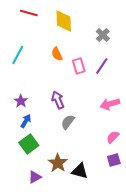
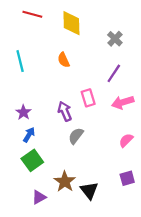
cyan line: (18, 55) -> (20, 61), turned -42
pink rectangle: (79, 66) -> (88, 98), moved
pink arrow: (110, 104) -> (123, 102), moved
pink semicircle: (113, 137) -> (126, 140), moved
black triangle: (80, 171) -> (89, 190), turned 36

